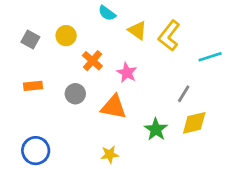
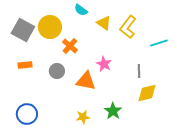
yellow circle: (66, 36) -> (50, 27), size x1.5
gray square: (30, 40) -> (23, 30), size x1.6
pink star: (127, 73) -> (104, 64), moved
gray line: (184, 94) -> (139, 71), turned -32
green star: (156, 129) -> (113, 111), moved

